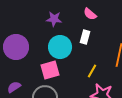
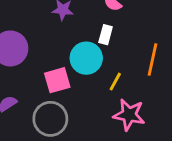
cyan circle: (60, 47) -> (86, 58), moved

